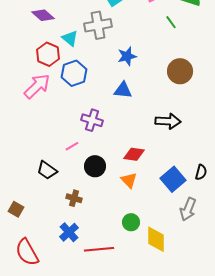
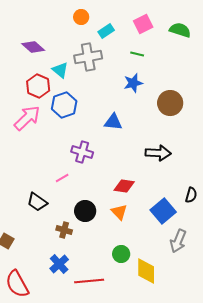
green line: (171, 22) -> (137, 54), moved, turned -40
blue star: (127, 56) -> (133, 83), moved
black circle: (95, 166) -> (85, 211), moved
black semicircle: (201, 172) -> (191, 195), moved

